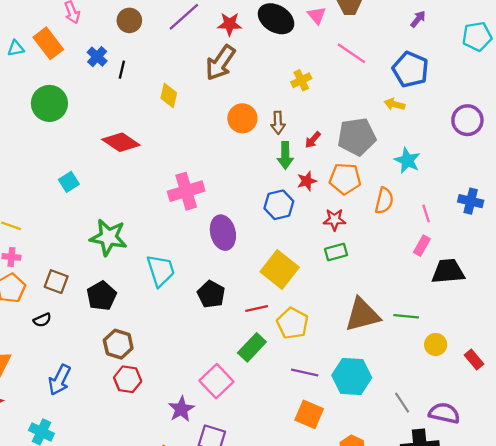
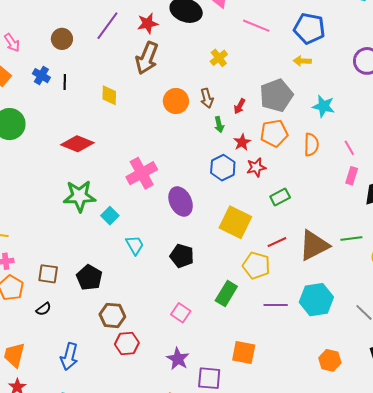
green arrow: (285, 156) -> (219, 125), size x0.7
cyan square: (69, 182) -> (110, 216), moved
red star: (335, 220) -> (256, 167), moved
green star: (108, 237) -> (79, 196), moved
cyan trapezoid: (161, 270) -> (135, 245), size x0.7
red line: (257, 308) -> (277, 242), moved
pink square: (216, 381) -> (181, 313), moved, size x0.7
orange square: (309, 414) -> (244, 353), moved

